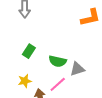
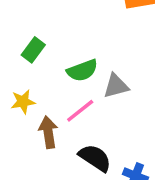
green semicircle: (58, 61) -> (82, 70), turned -36

